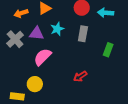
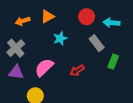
purple triangle: (37, 33) -> (16, 72), moved
gray rectangle: (83, 34) -> (97, 43), moved, turned -49
red arrow: (80, 76) -> (77, 70), moved

